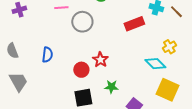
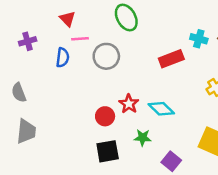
blue semicircle: (47, 55) -> (63, 58), moved
cyan diamond: (155, 64) -> (161, 109), moved
gray trapezoid: (18, 82) -> (26, 131), turned 35

